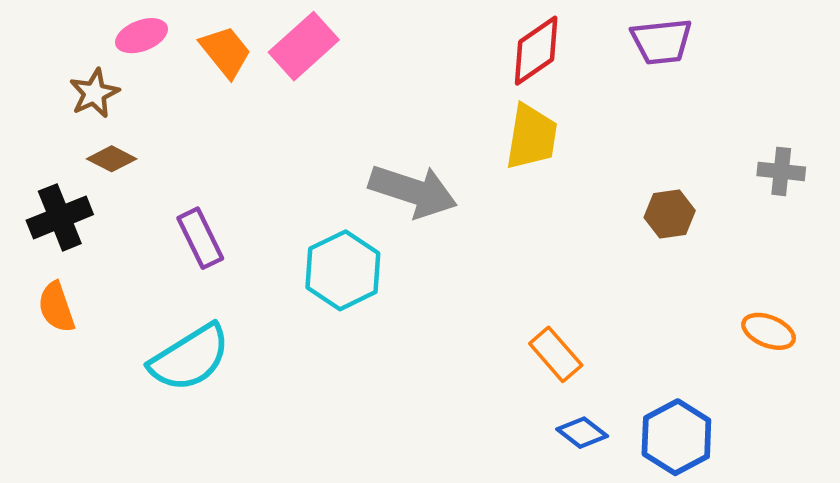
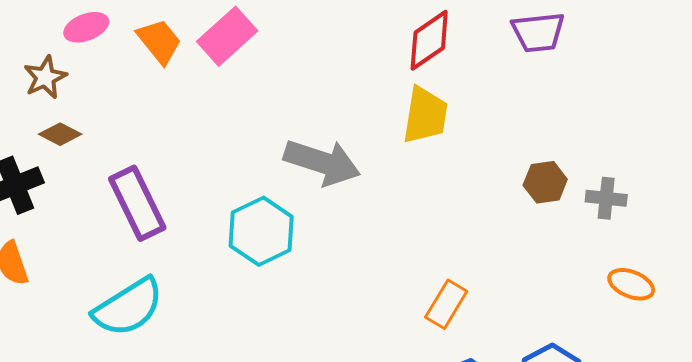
gray cross: (781, 171) -> (606, 198), moved
purple rectangle: (200, 238) -> (137, 203), size x1.4
orange rectangle: (556, 354) -> (446, 304), turned 72

